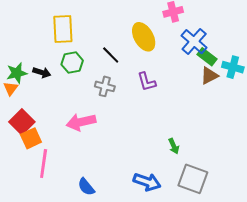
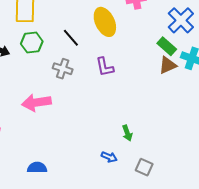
blue cross: (194, 42) -> (181, 20), moved
gray square: (193, 179) -> (144, 167), size x0.6
blue arrow: (147, 182) -> (109, 157), moved, size x0.6
blue semicircle: (86, 187) -> (37, 168), turned 126

